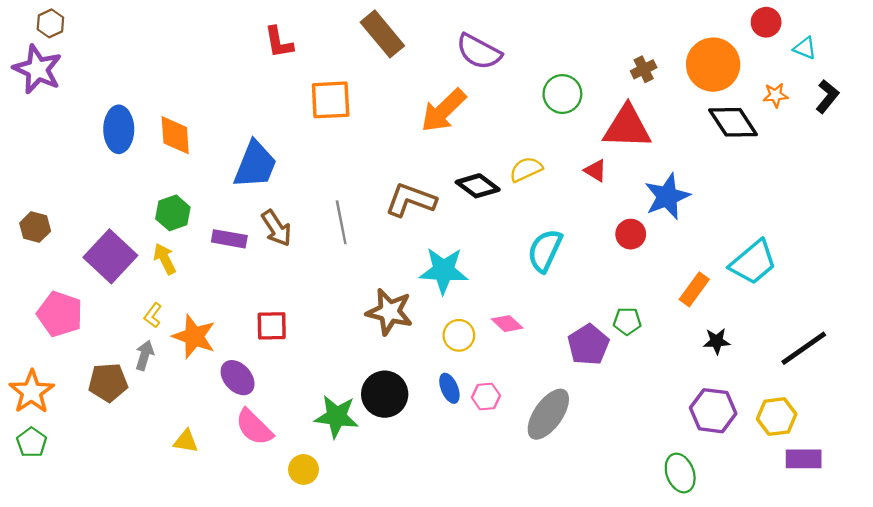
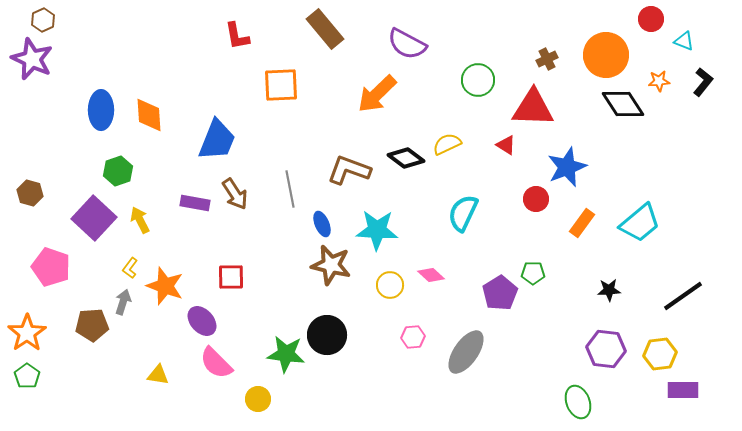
green hexagon: (173, 213) -> (118, 171), moved
orange rectangle: (694, 289) -> (582, 223), moved
blue ellipse: (449, 388) -> (322, 224), moved

